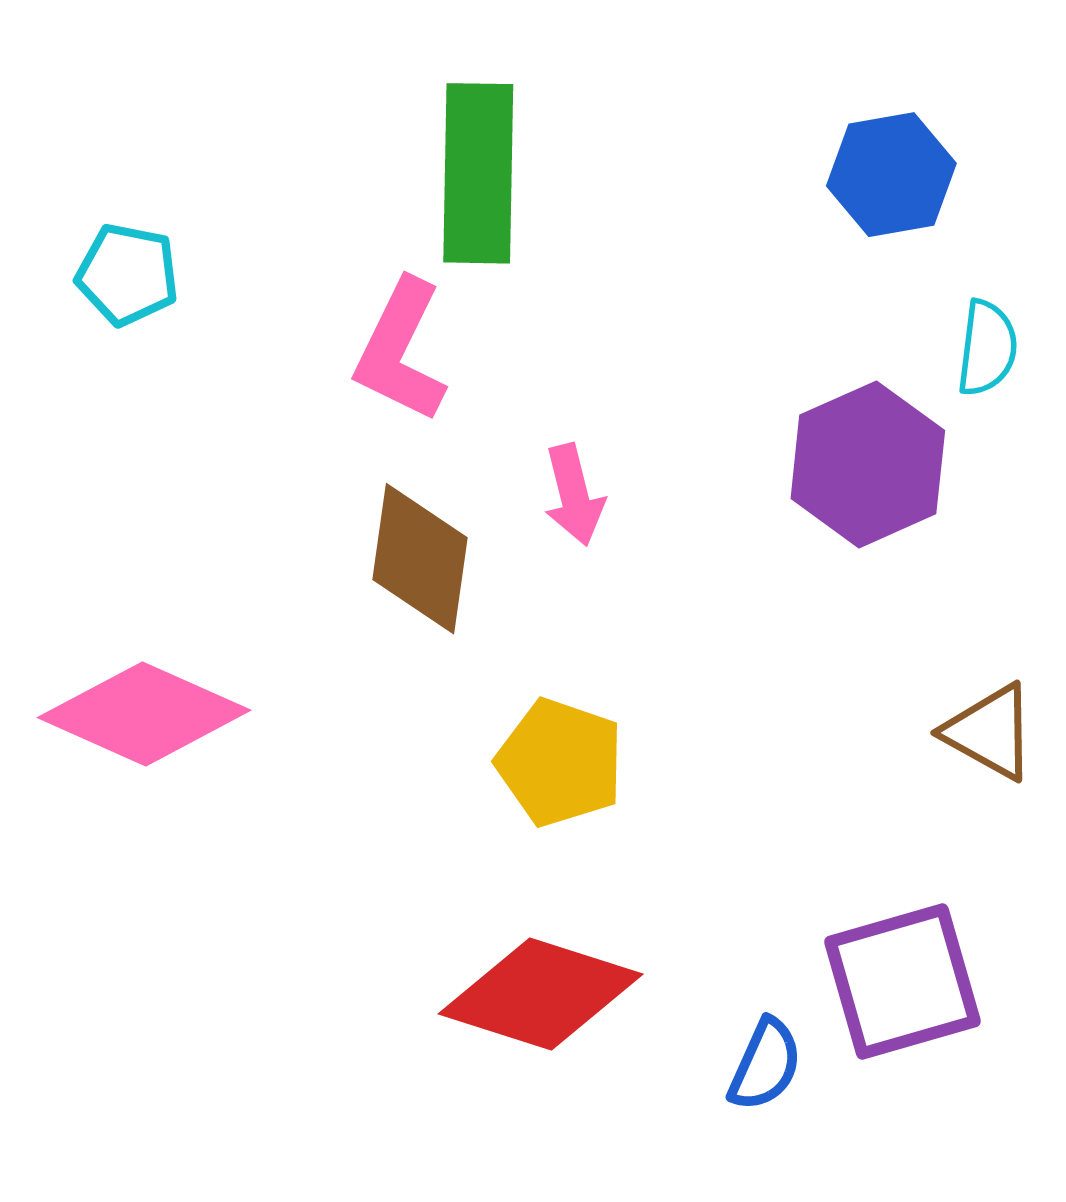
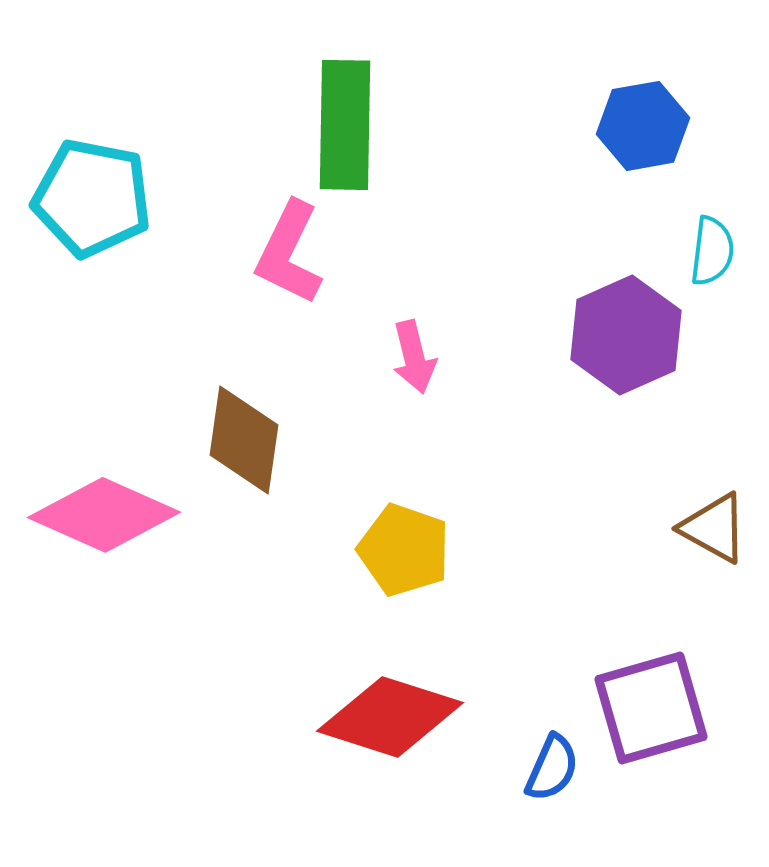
cyan pentagon: (128, 274) -> (92, 198), size x1.6
brown diamond: (420, 559) -> (244, 440), moved

